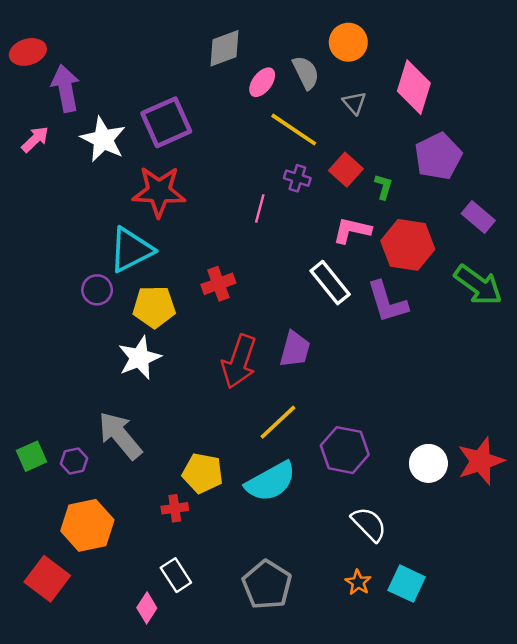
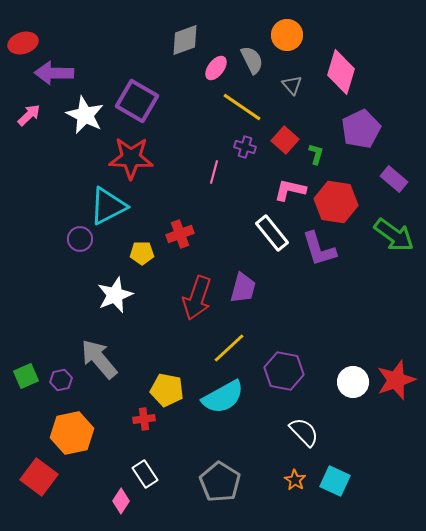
purple arrow: (65, 88) -> (54, 73), turned -78
purple square: (166, 122) -> (137, 101), turned -36
yellow pentagon: (154, 307) -> (142, 253), moved, size x0.7

